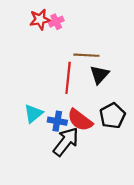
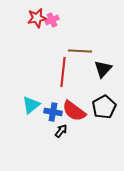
black triangle: (99, 75) -> (103, 69), moved
black arrow: (66, 142) -> (61, 131), size x0.5

